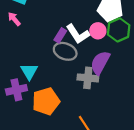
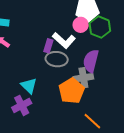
pink circle: (98, 31) -> (81, 25), moved
orange pentagon: (46, 101) -> (72, 91), moved

